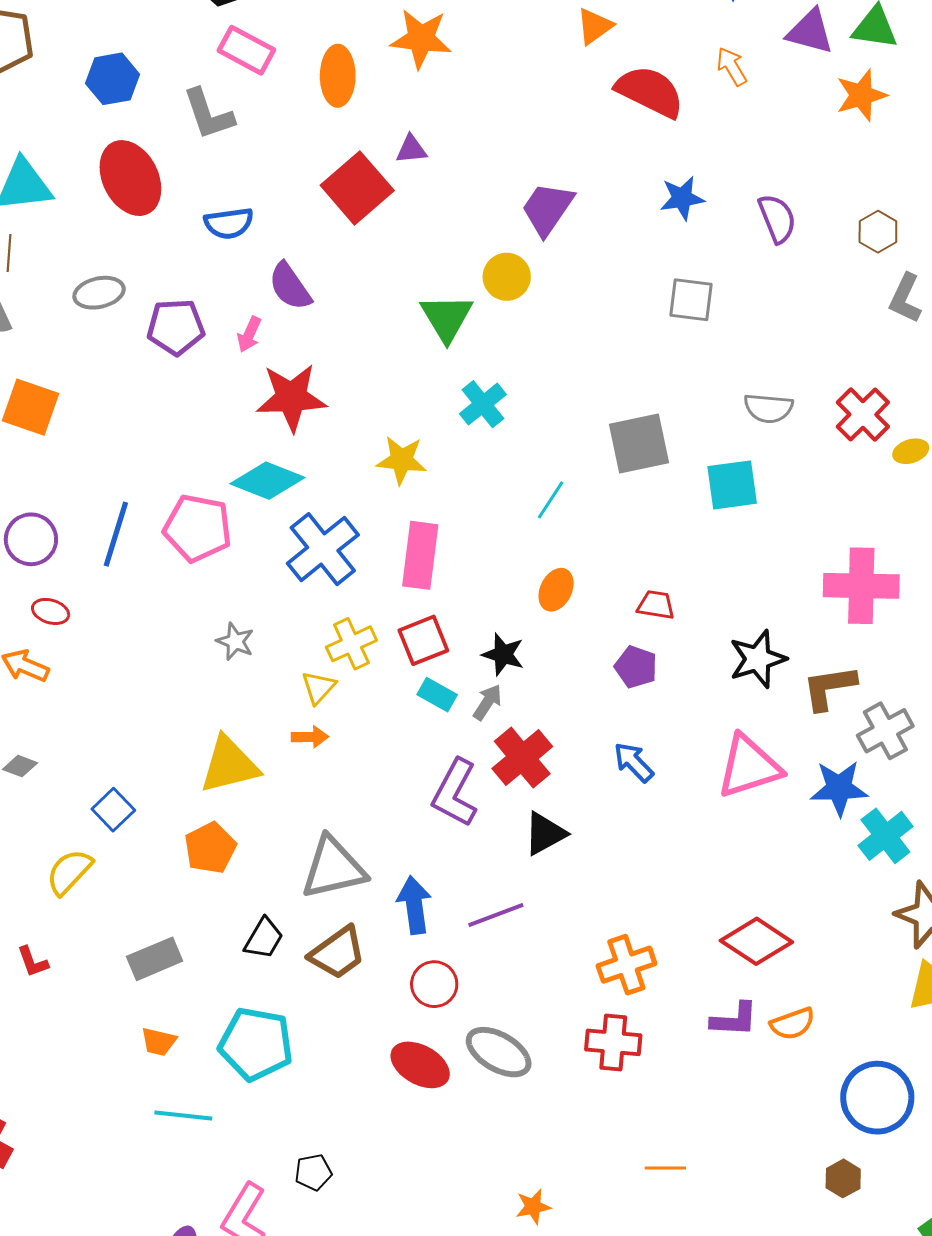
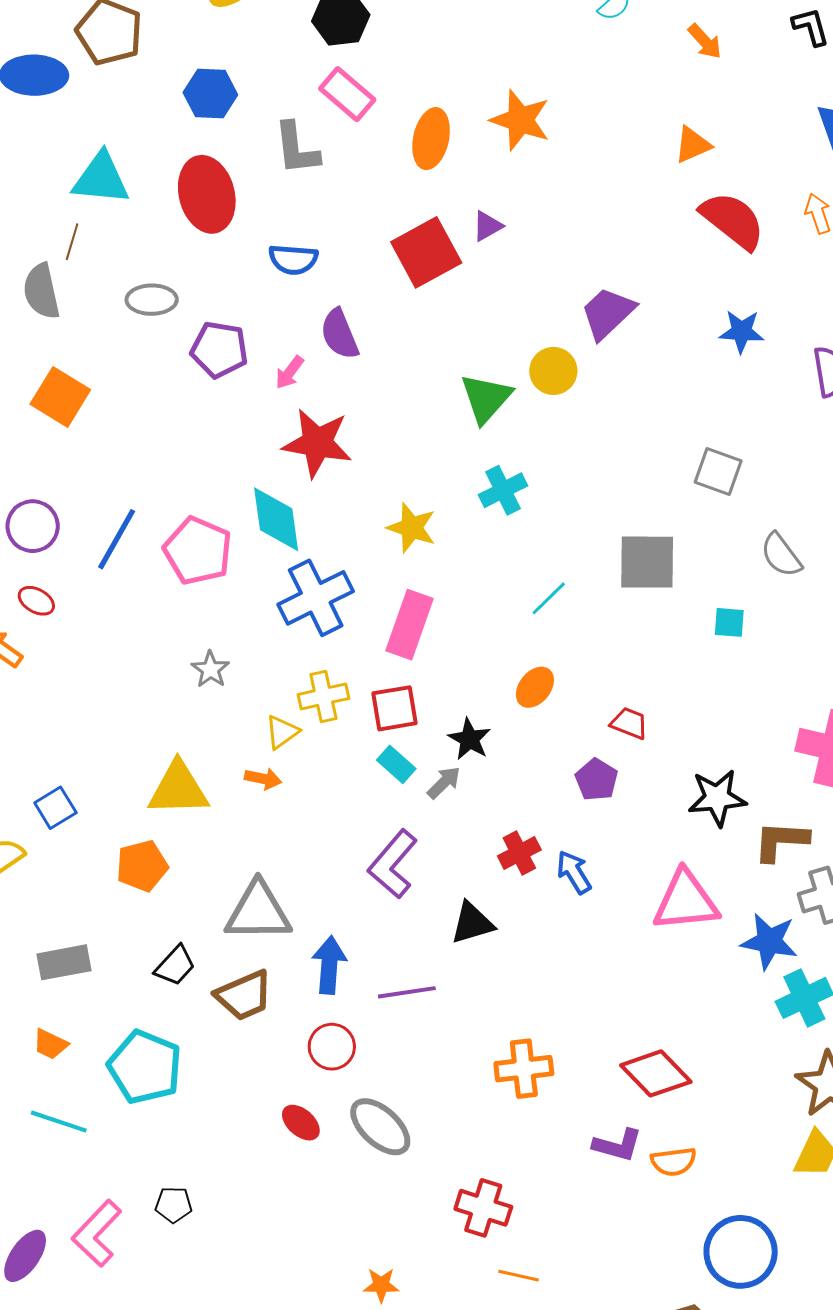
purple triangle: (411, 149) -> (487, 226), turned -36
gray square: (691, 300) -> (718, 471), moved
gray semicircle: (768, 408) -> (781, 555), turned 36
cyan diamond: (267, 481) -> (276, 519), turned 48
cyan square: (732, 485) -> (729, 622), size x0.6
red cross: (522, 758) -> (519, 853), moved, size x0.7
red cross: (613, 1042) -> (483, 1208), moved
red ellipse: (420, 1065) -> (301, 1123), size x0.7

